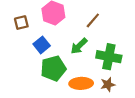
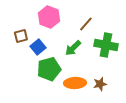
brown square: (21, 23) -> (21, 36), moved
green cross: (109, 57) -> (106, 45), moved

